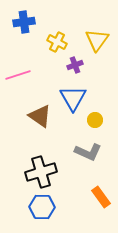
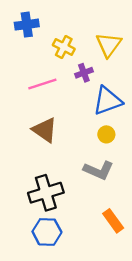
pink line: (18, 75) -> (42, 84), moved
blue triangle: (73, 98) -> (107, 101), moved, turned 40

